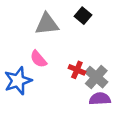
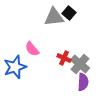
gray triangle: (47, 24) -> (54, 17), moved
purple semicircle: (100, 99) -> (83, 82), turned 96

